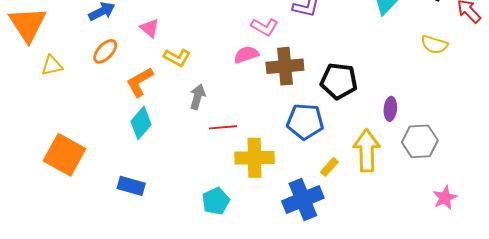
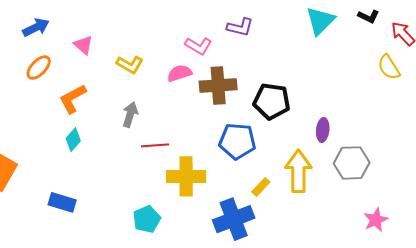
yellow semicircle: (434, 45) -> (389, 67), moved, turned 40
yellow L-shape: (177, 58) -> (130, 65), moved
cyan diamond: (141, 123) -> (73, 140), size x0.7

